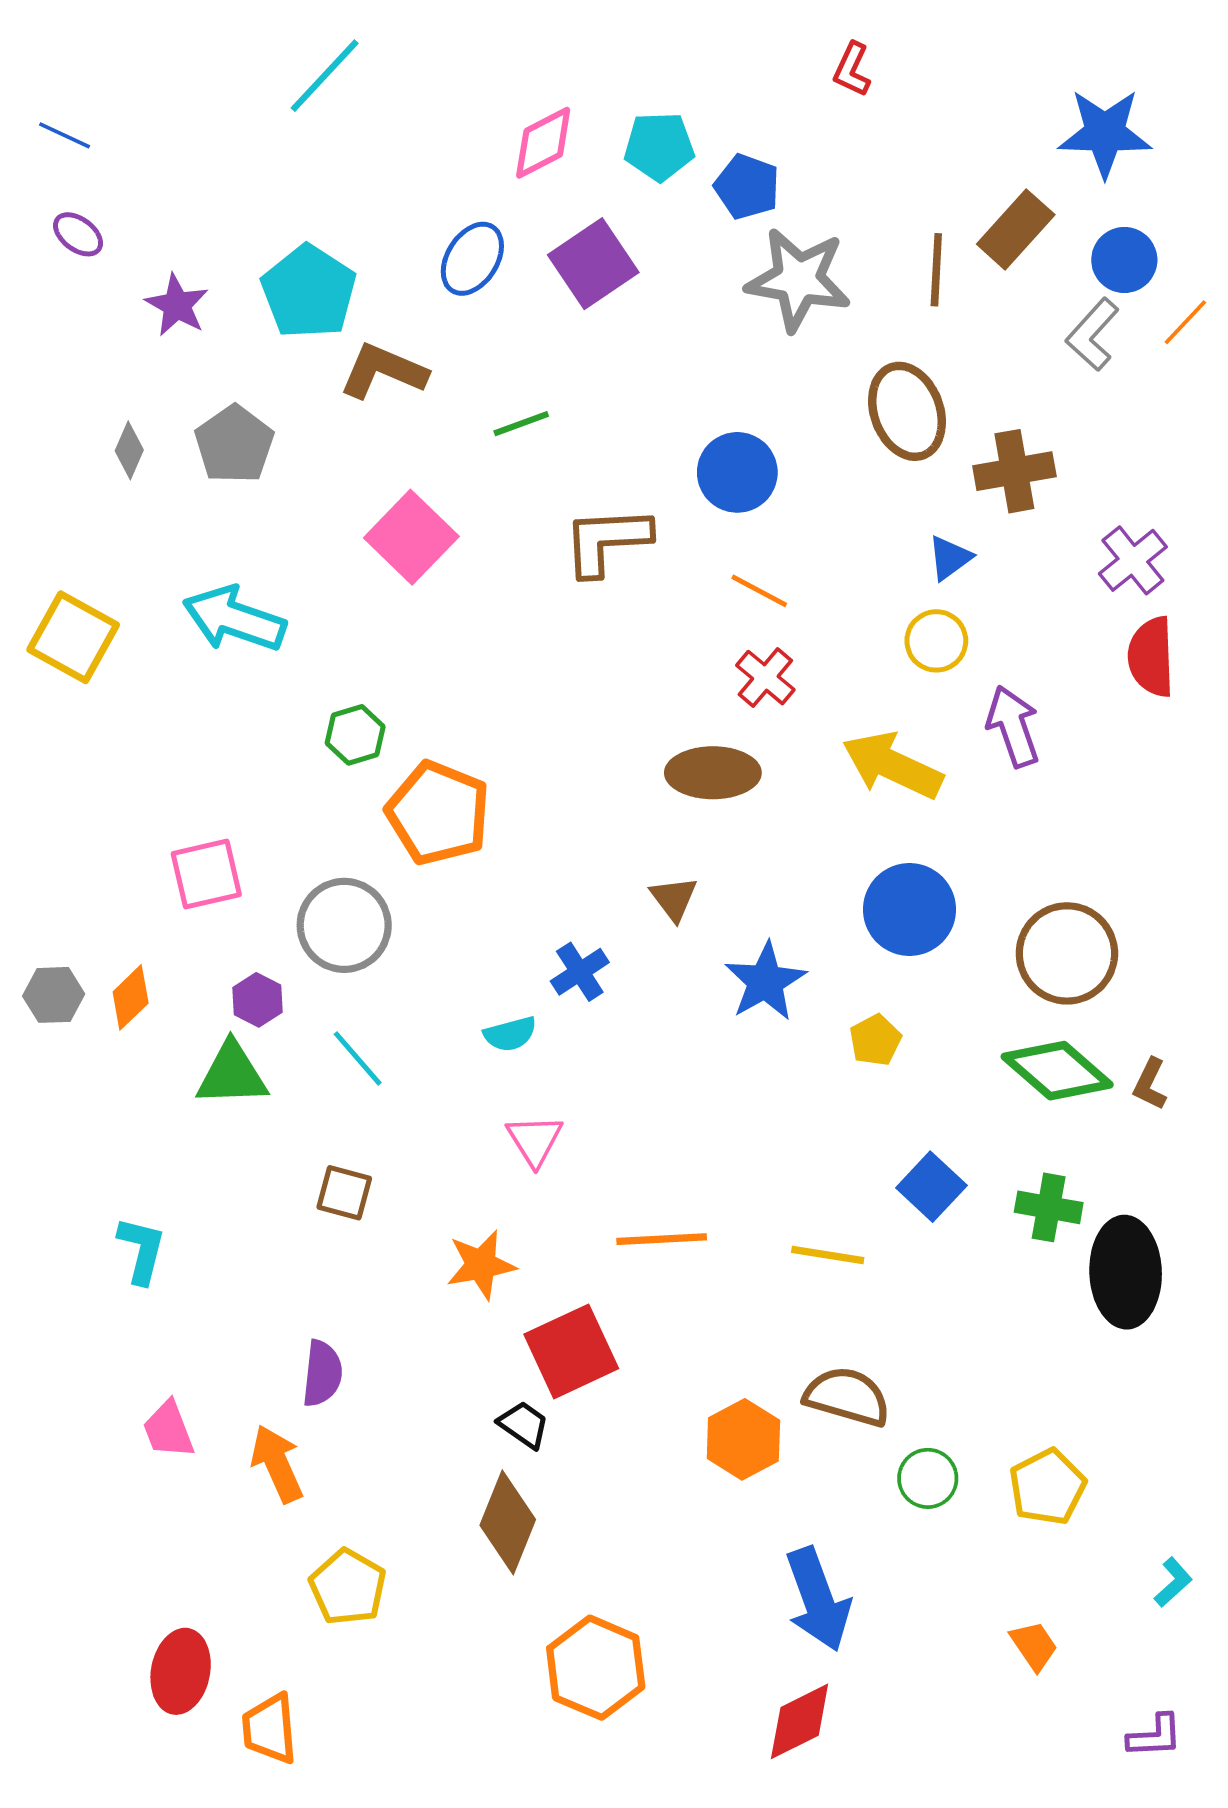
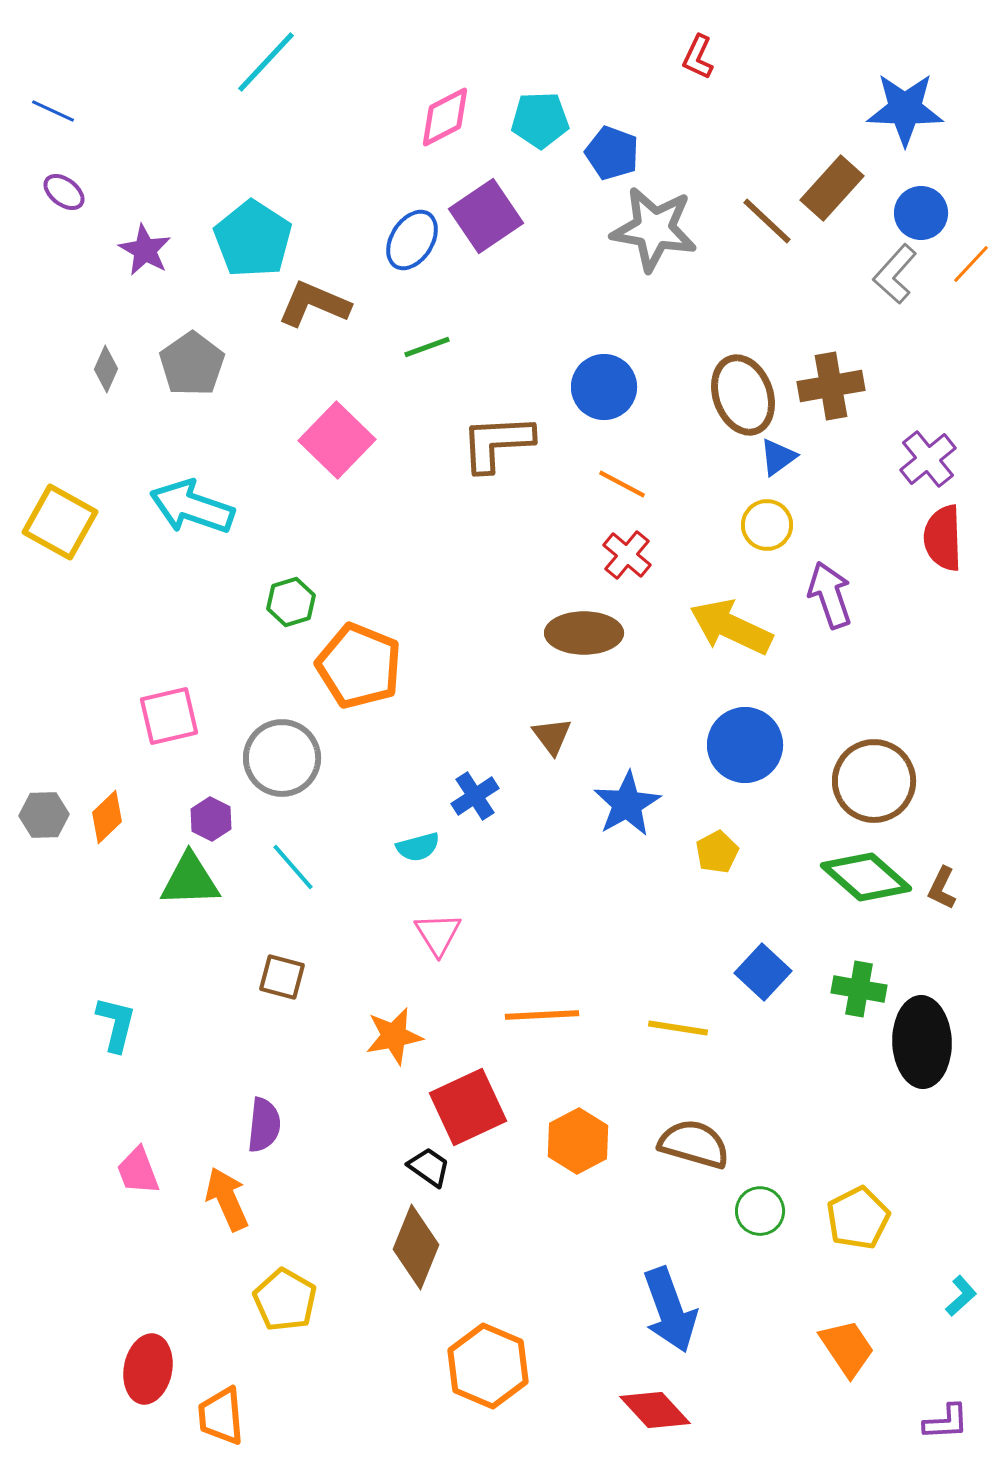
blue ellipse: (472, 259) -> (412, 240), moved
brown line: (936, 270) -> (767, 221), turned -50
brown ellipse: (907, 411) -> (743, 395), moved
orange hexagon: (743, 1439) -> (578, 1141), moved
orange trapezoid: (1034, 1646) -> (847, 1348), size x1.4
red diamond: (800, 1721) -> (655, 1410), turned 74

